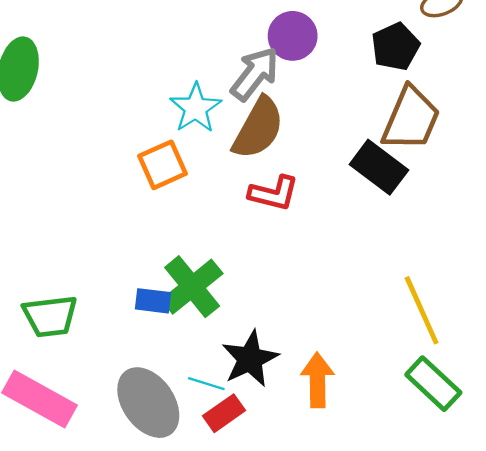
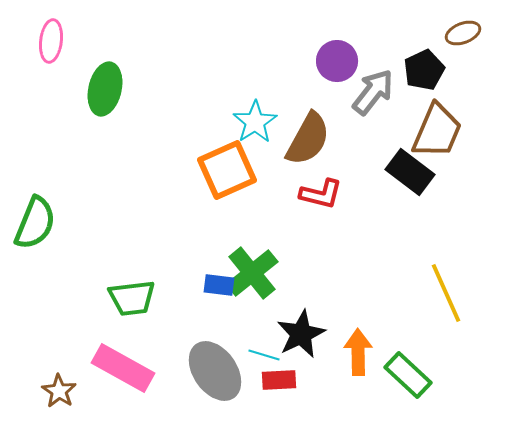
gray arrow: (255, 74) -> (373, 92), moved
orange square: (162, 165) -> (227, 170), size x1.4
green rectangle: (433, 384) -> (408, 375), moved
red rectangle: (224, 413) -> (279, 380), turned 32

